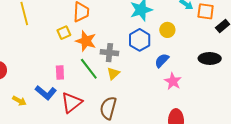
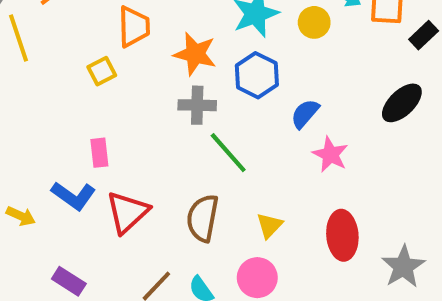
yellow circle: (167, 30) -> (314, 22), moved
orange star: (86, 41) -> (195, 54), moved
black ellipse: (210, 58) -> (402, 103), turned -40
green line: (89, 69) -> (228, 153), moved
yellow triangle: (113, 73) -> (270, 225), moved

